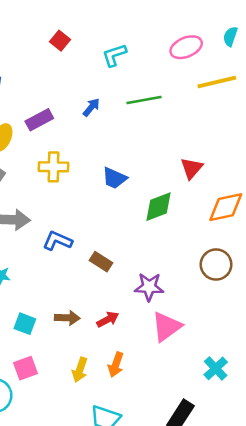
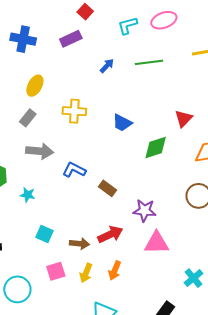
pink ellipse: (186, 47) -> (164, 20), moved
purple rectangle: (39, 120) -> (71, 39), moved
brown arrow: (67, 318) -> (79, 244), moved
red arrow: (108, 319) -> (110, 234), size x1.4
pink triangle: (167, 327) -> (157, 243), turned 32
pink square: (25, 368) -> (56, 271), moved

